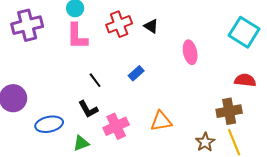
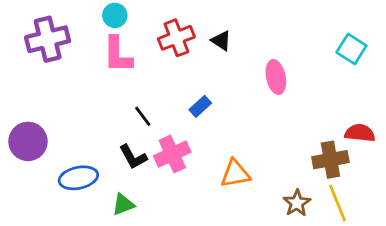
cyan square: (244, 32) -> (351, 49), size x0.7
red semicircle: (245, 80) -> (360, 133), moved
pink cross: (116, 126) -> (172, 154), moved

